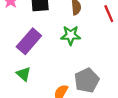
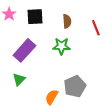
green triangle: (24, 74) -> (19, 79), turned 32

